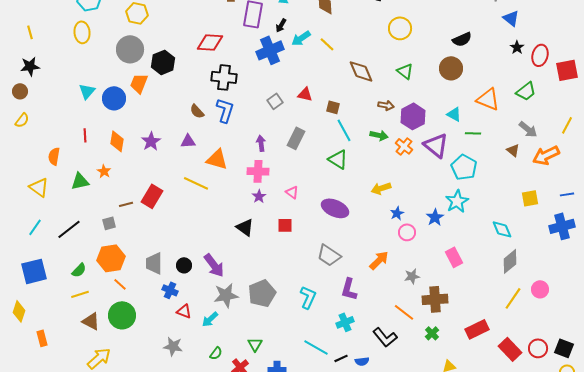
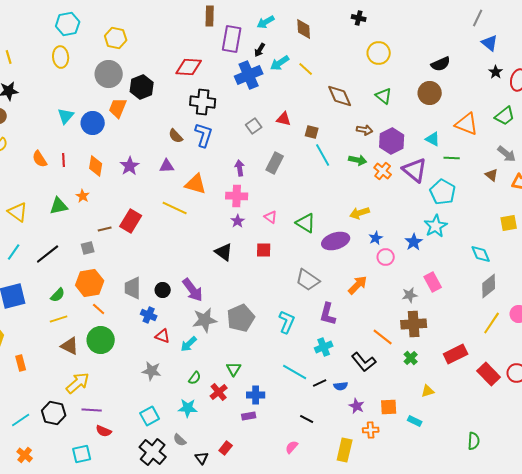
orange semicircle: (54, 156) -> (40, 159), moved, turned -42
green triangle: (338, 159) -> (306, 223), moved
purple ellipse: (335, 208) -> (336, 241), moved, turned -40
gray star: (412, 276) -> (410, 295), moved

